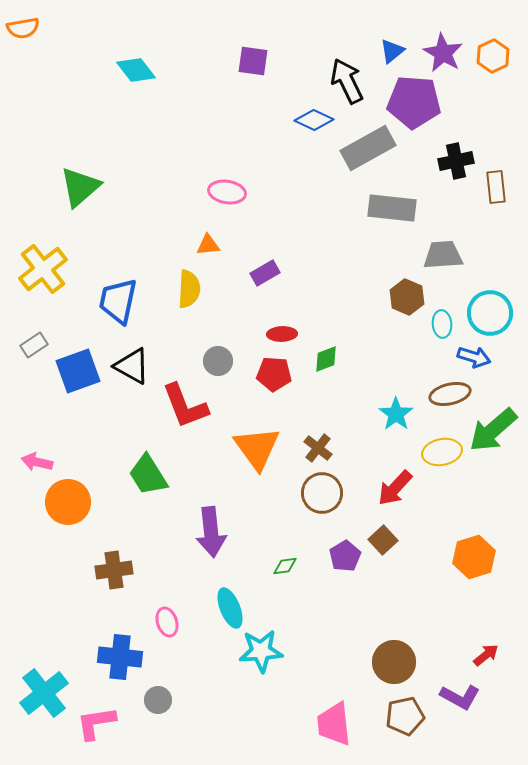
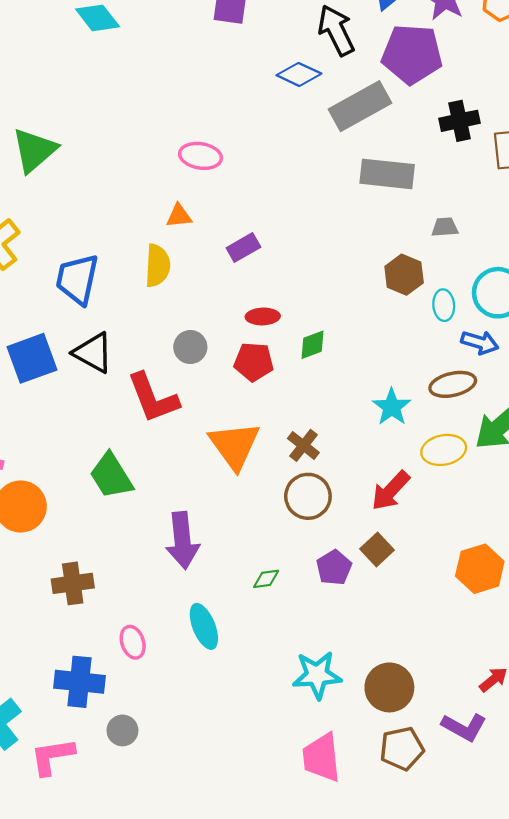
gray trapezoid: (443, 255) -> (445, 227), size x0.6
cyan star: (261, 651) -> (317, 675), moved

